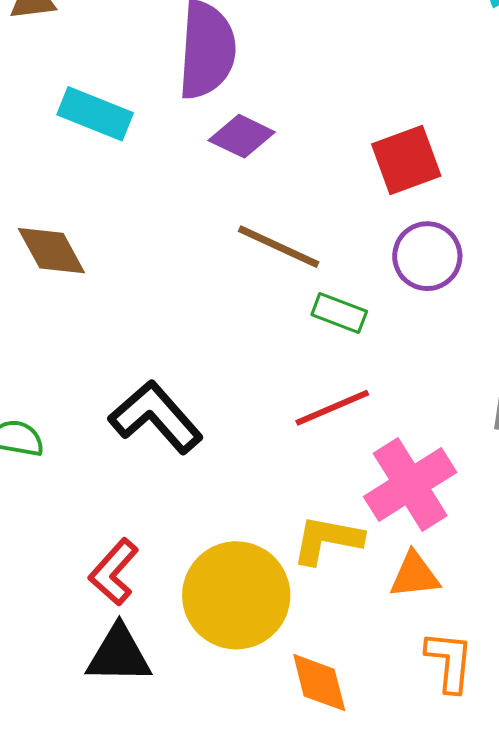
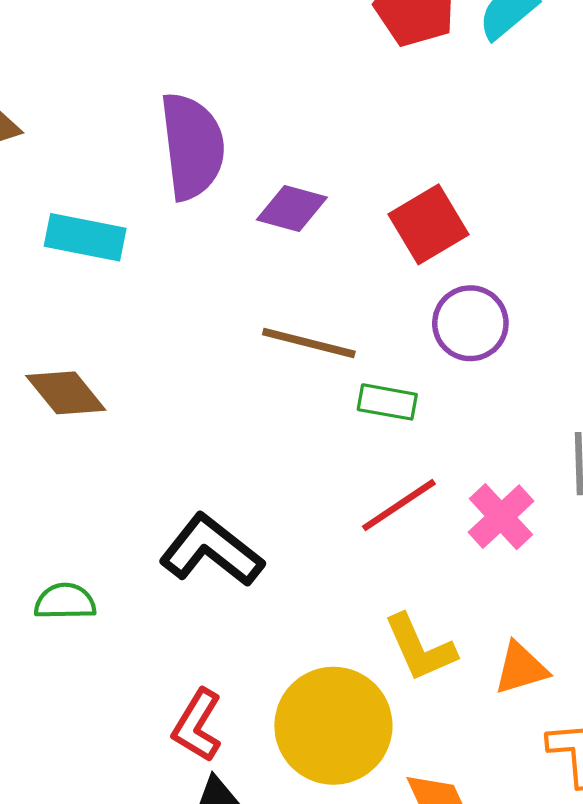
purple diamond: (242, 136) -> (292, 209), moved
pink cross: (410, 484) -> (501, 517), moved, size x0.7
yellow L-shape: (327, 540) -> (420, 648), turned -114

